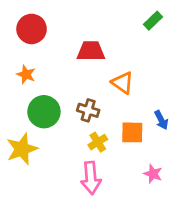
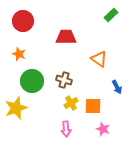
orange triangle: (123, 83) -> (99, 59), moved
orange square: (132, 132) -> (93, 106), moved
pink star: (153, 174) -> (103, 129), moved
pink arrow: (91, 178) -> (66, 129), size x0.7

